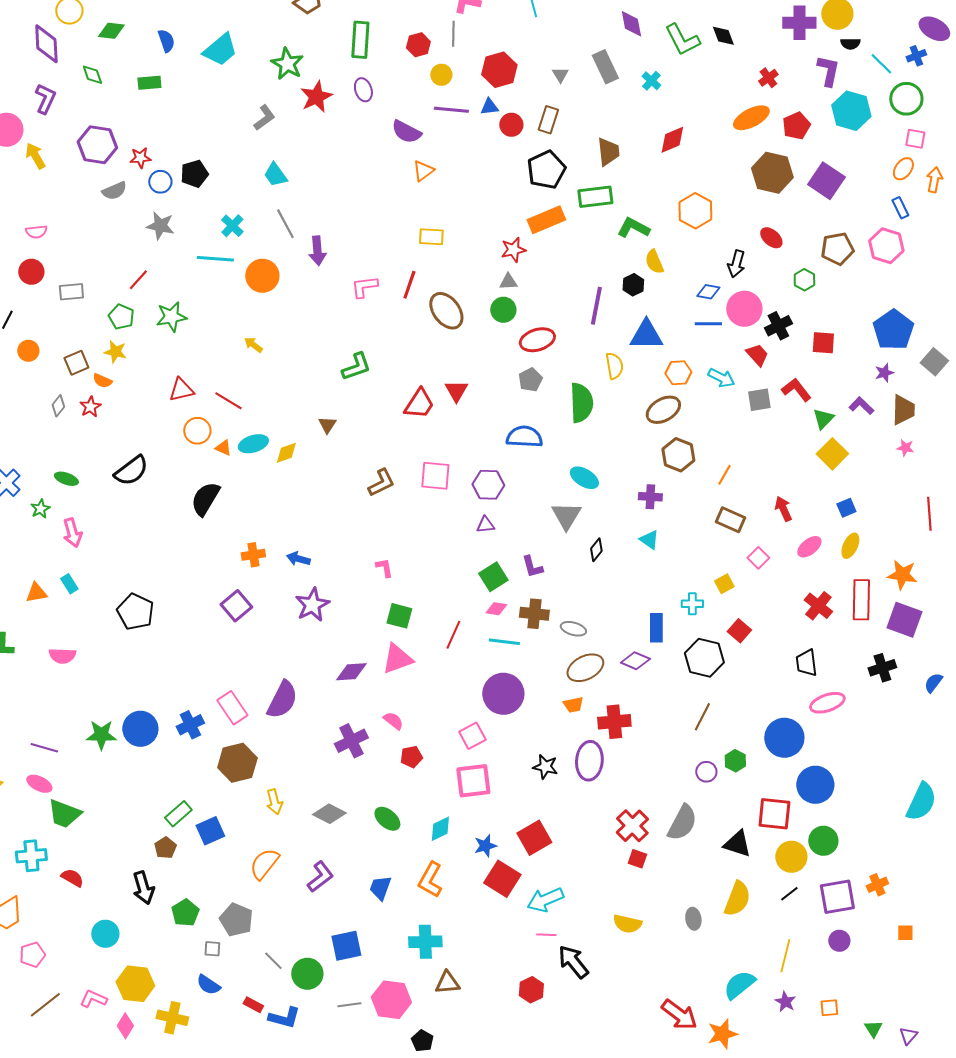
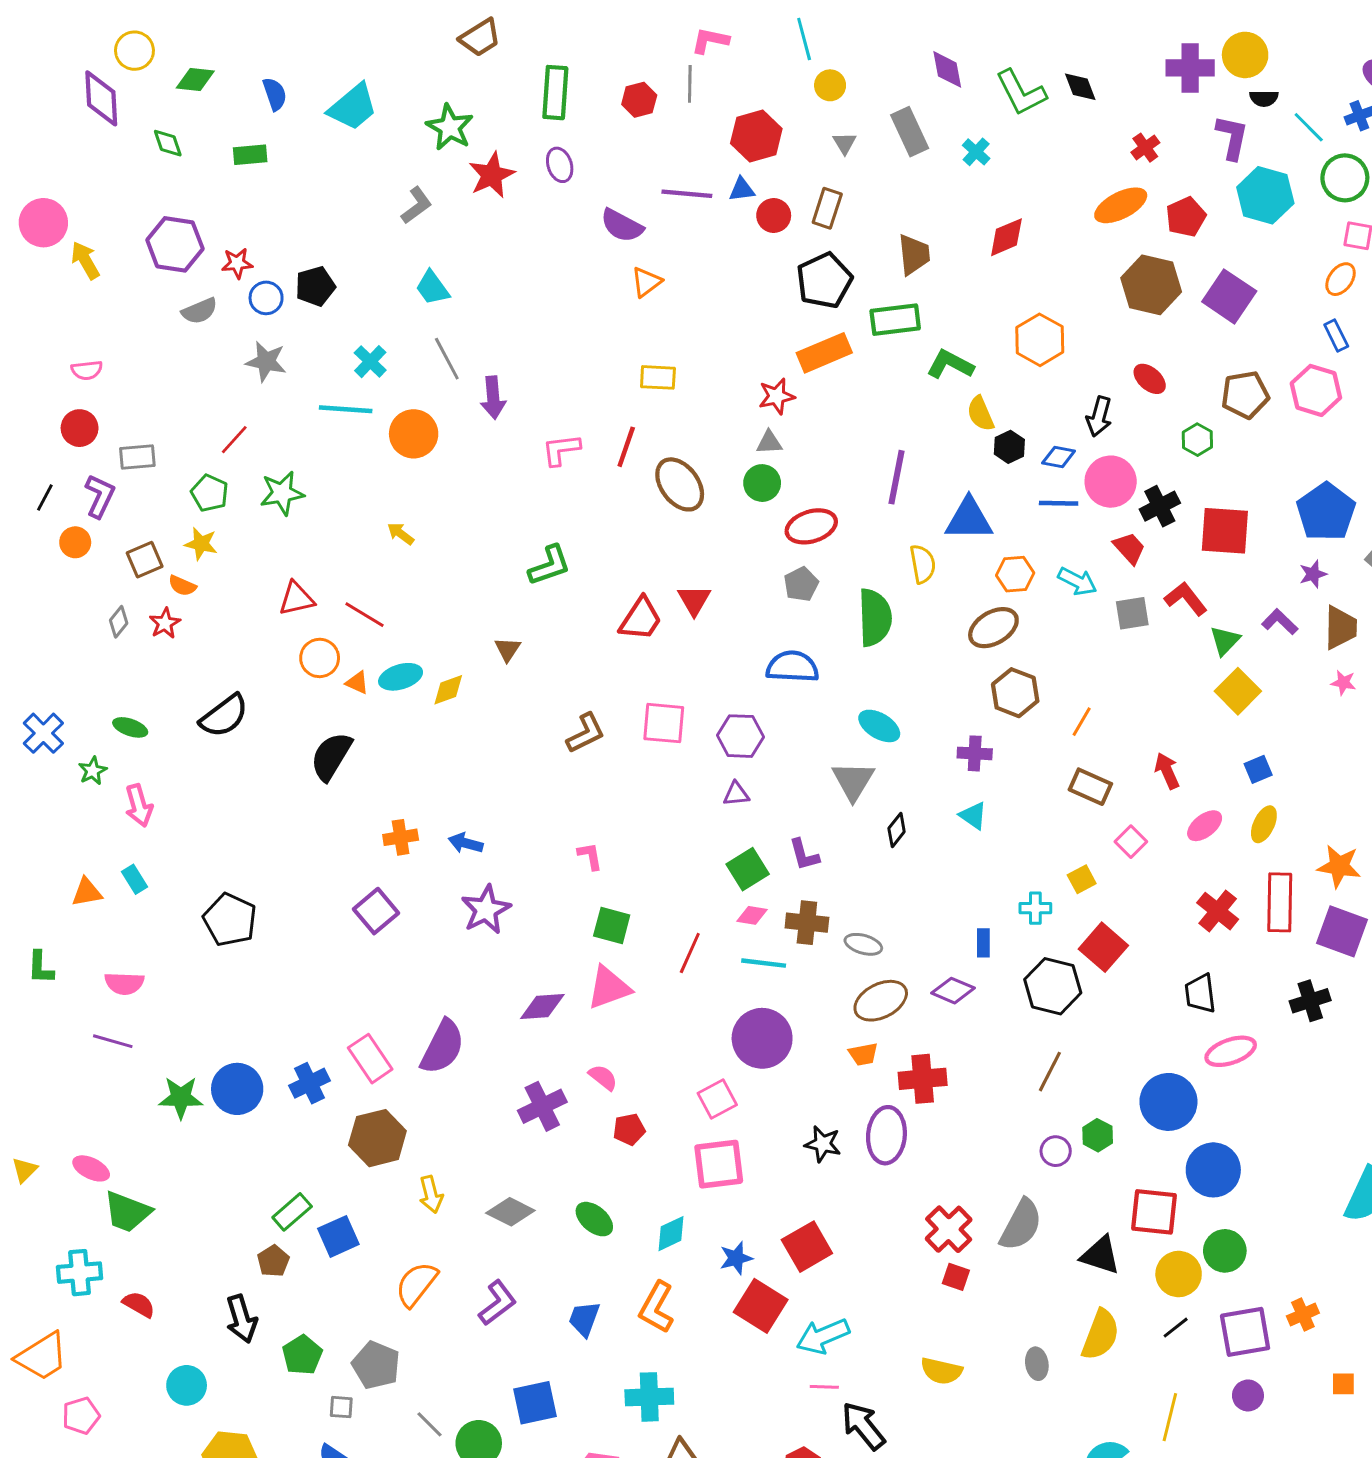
yellow circle: (441, 75) -> (830, 85), moved
purple L-shape: (45, 99) -> (100, 496), moved
black hexagon: (633, 285) -> (1009, 447), moved
red square: (823, 343) -> (1225, 531), size x1.5
blue rectangle: (656, 628) -> (983, 943), size x0.7
red square: (739, 631) -> (1103, 947), size x1.4
purple line: (44, 748) -> (113, 1041), moved

